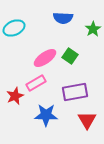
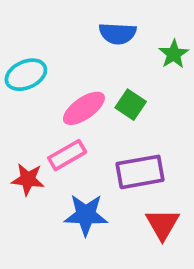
cyan ellipse: (14, 28) -> (26, 75), moved
red star: (15, 96) -> (28, 179), turned 30

